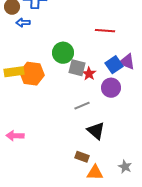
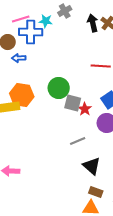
orange hexagon: (32, 74) -> (22, 95), moved
brown rectangle: (82, 157) -> (96, 192), moved

